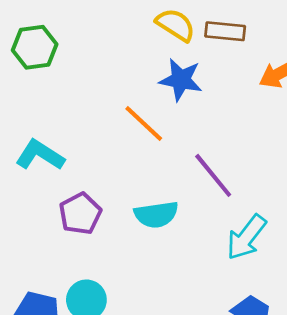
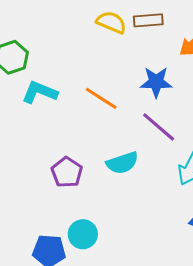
blue star: (181, 80) -> (156, 82), moved
cyan L-shape: (40, 155) -> (40, 92), moved

